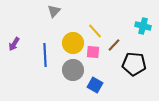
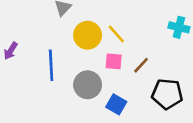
yellow circle: (73, 43) -> (88, 35), moved
brown line: (114, 45) -> (141, 65), moved
black pentagon: (134, 64) -> (167, 94), moved

